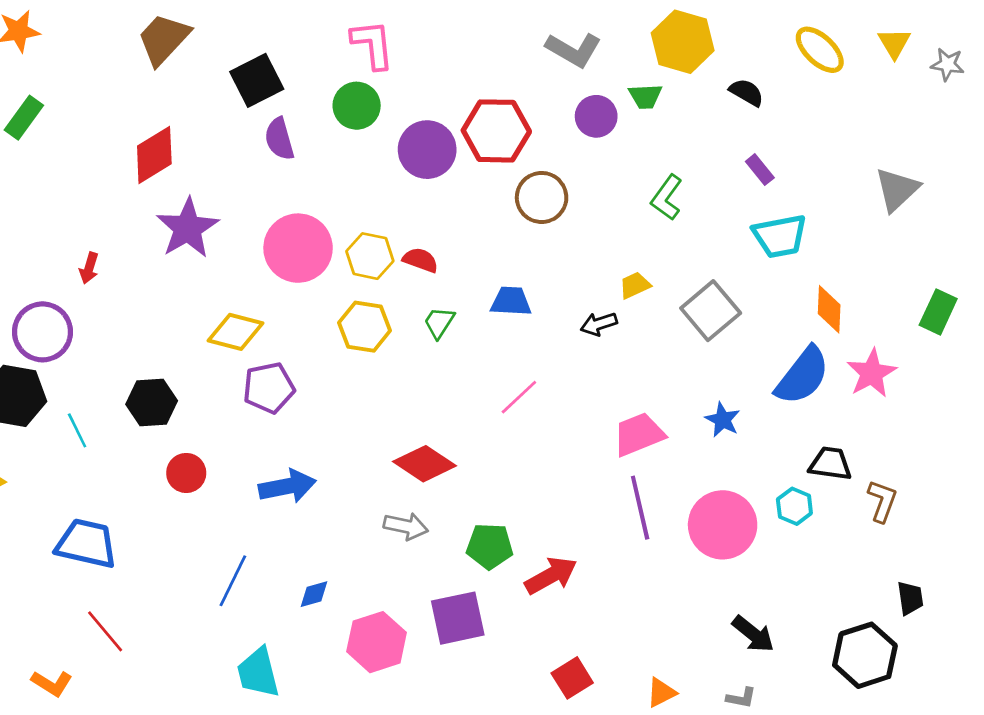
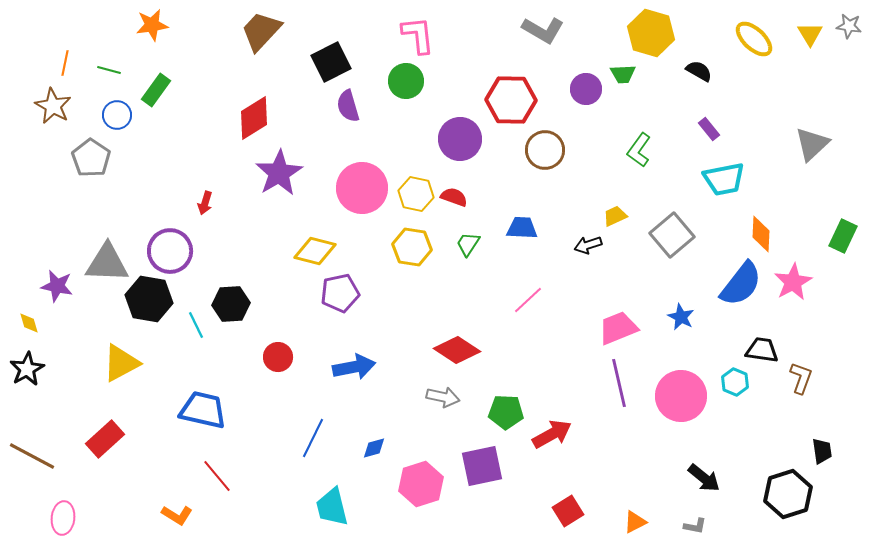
gray L-shape: (574, 50) -> (543, 30), moved
gray star: (948, 64) -> (849, 26), moved
purple circle: (427, 150) -> (460, 139), moved
black hexagon: (152, 402) -> (231, 304), moved

